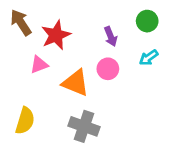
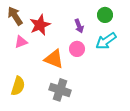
cyan arrow: (149, 58) -> (106, 41), size x1.5
pink triangle: (39, 65) -> (21, 42), moved

